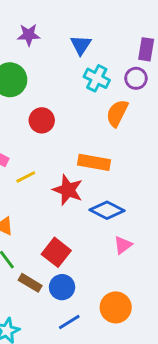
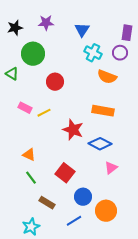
orange semicircle: (117, 113) -> (107, 77), turned -96
orange rectangle: (94, 162) -> (103, 111), moved
yellow line: (26, 177) -> (44, 113), moved
brown rectangle: (30, 283) -> (47, 203), moved
blue circle: (62, 287) -> (83, 197), moved

